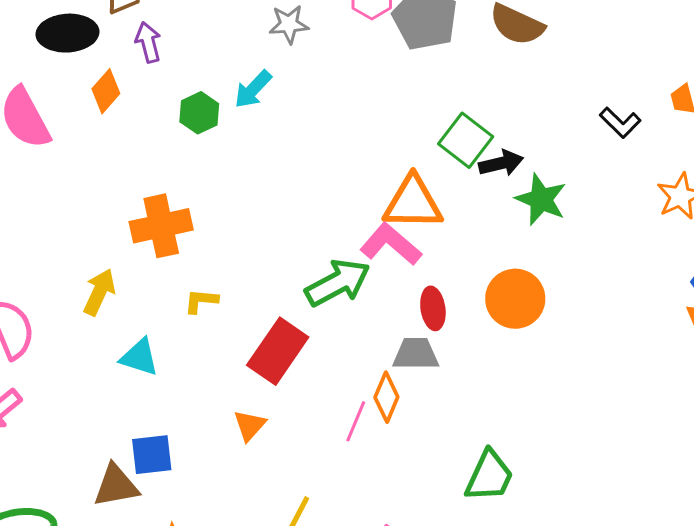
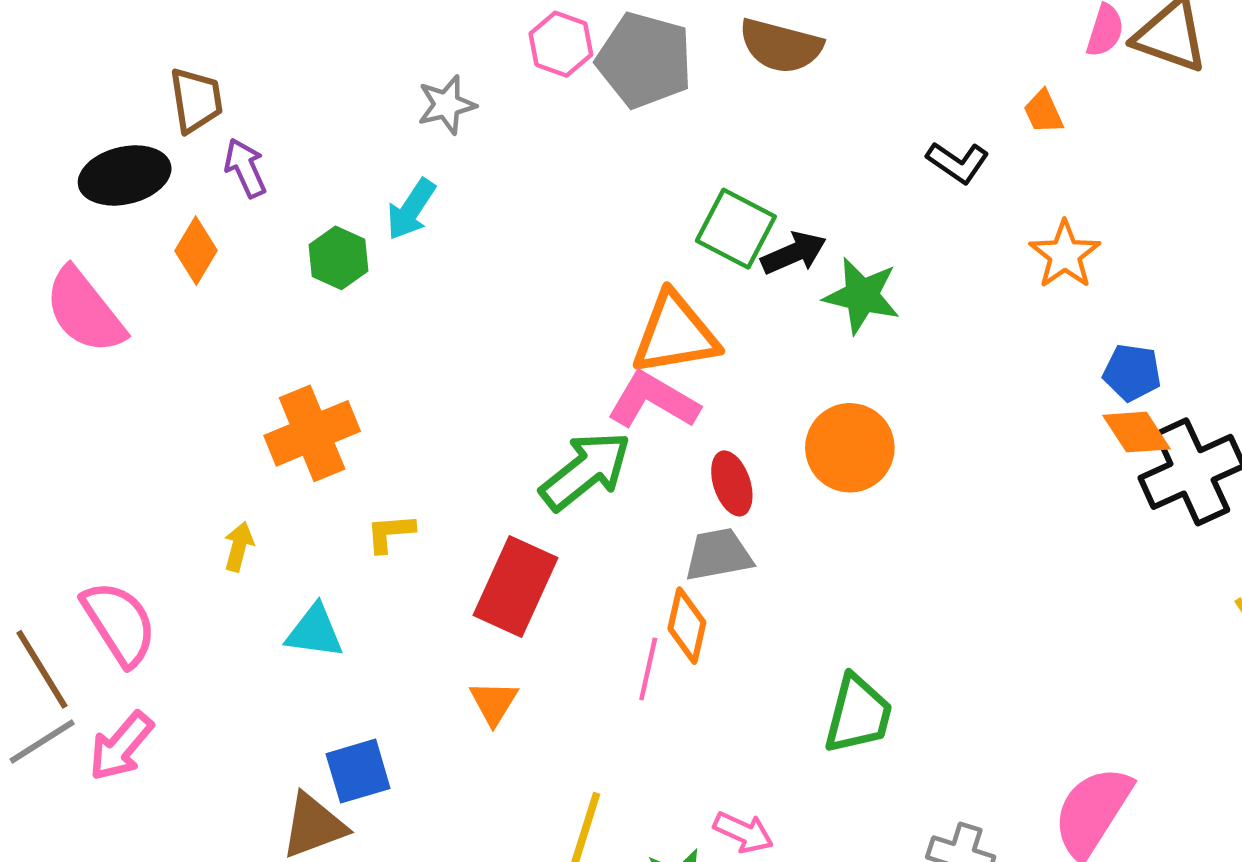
yellow arrow: (99, 292) -> (239, 547), size x0.7

